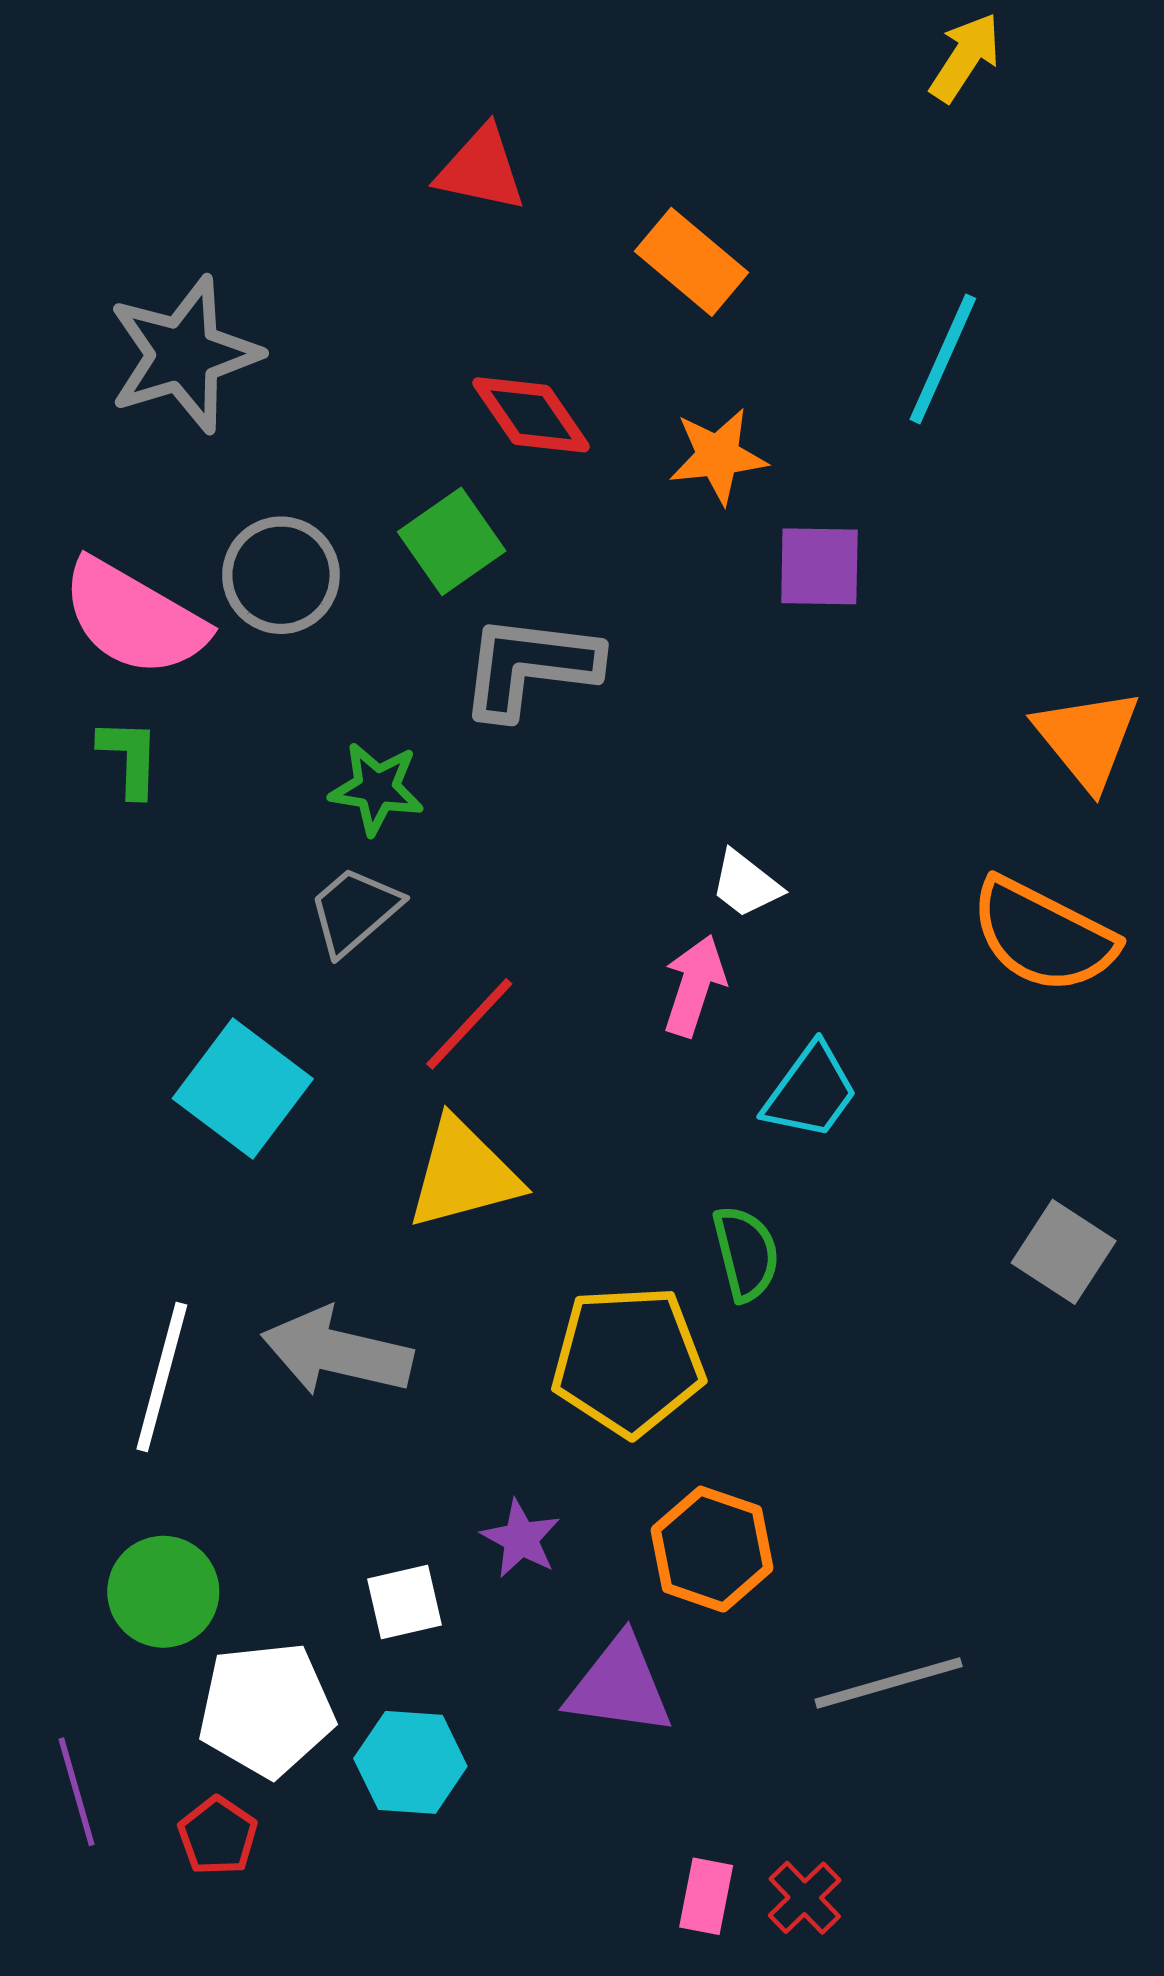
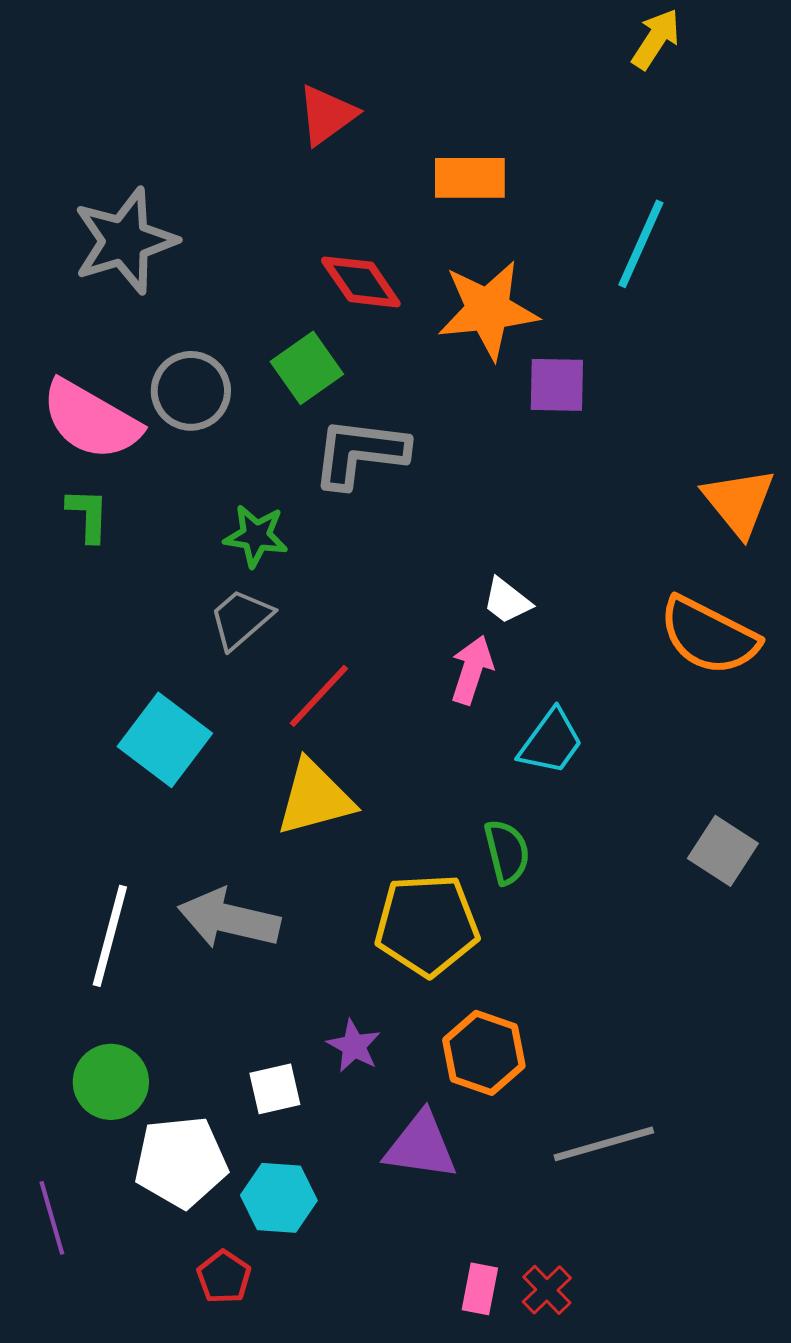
red triangle: (481, 169) -> (327, 115), turned -48
orange rectangle: (691, 262) -> (470, 178), turned -40
orange star: (718, 456) -> (488, 310), size x1.5
red pentagon: (218, 1836) -> (224, 1277), moved

